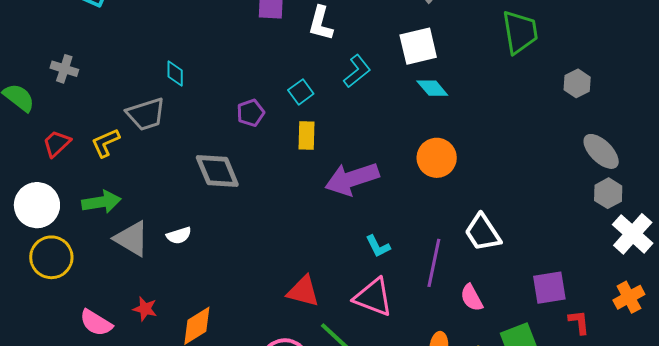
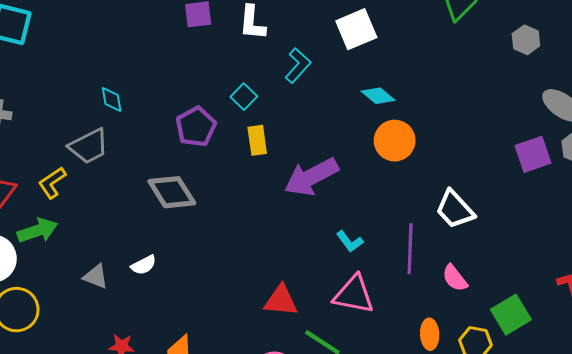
cyan diamond: (432, 88) -> (378, 96), moved
purple pentagon: (251, 113) -> (196, 127), size x1.4
green arrow: (101, 202) -> (37, 230), moved
gray triangle: (132, 239) -> (96, 276), size x0.7
purple square: (549, 288) -> (533, 154), moved

